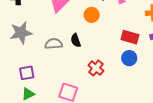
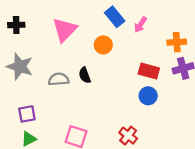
gray star: (21, 33) -> (20, 66), turned 30
red cross: (96, 68) -> (128, 136), moved

